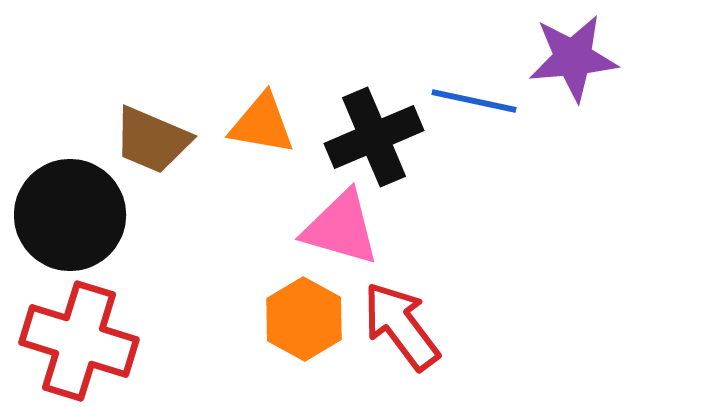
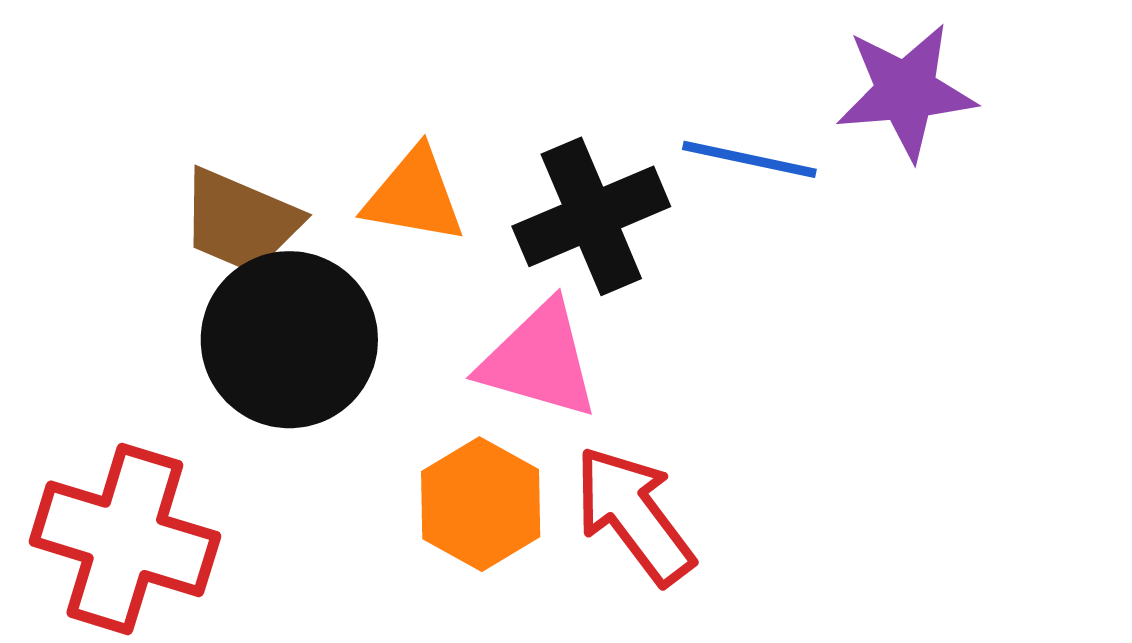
black circle: (70, 215) -> (289, 340), moved

